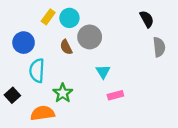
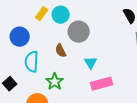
brown semicircle: (66, 47) -> (61, 51), moved
pink rectangle: (115, 95) -> (102, 84), size x1.5

